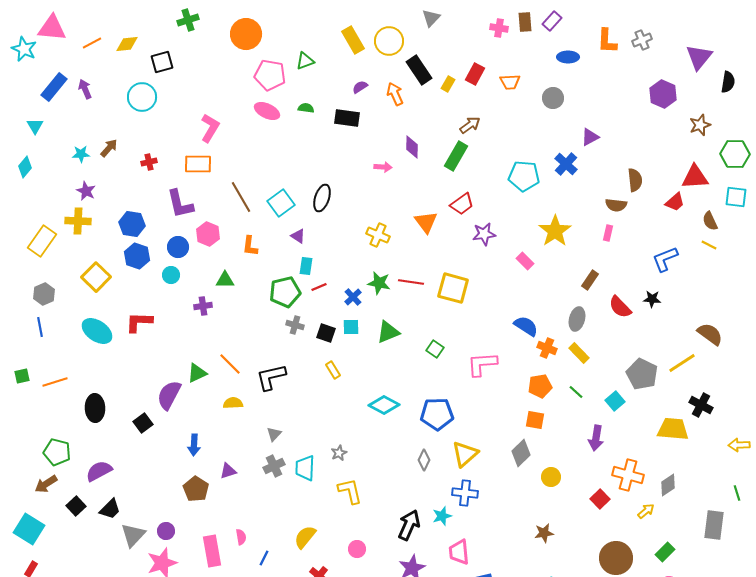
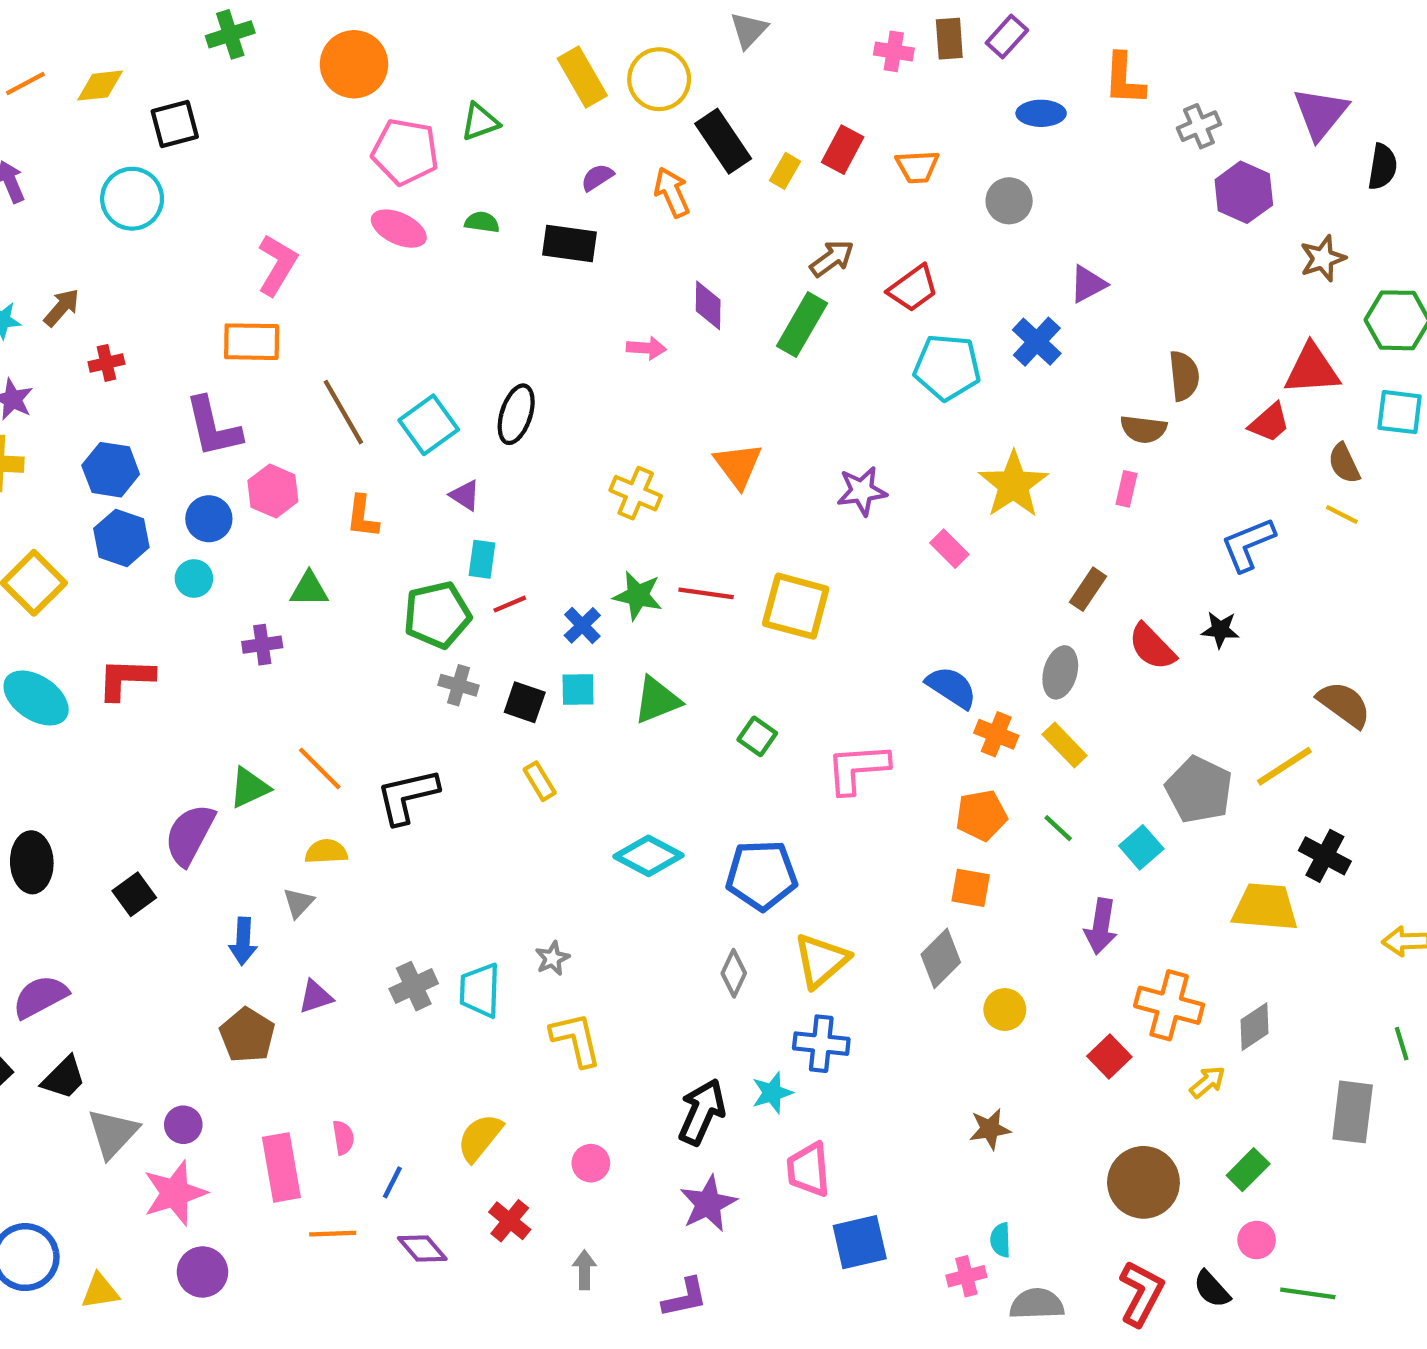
gray cross: (642, 40) -> (1199, 126), moved
red cross: (149, 162) -> (106, 363), moved
red trapezoid: (462, 204) -> (913, 288), moved
gray triangle: (274, 434) -> (298, 903), moved

